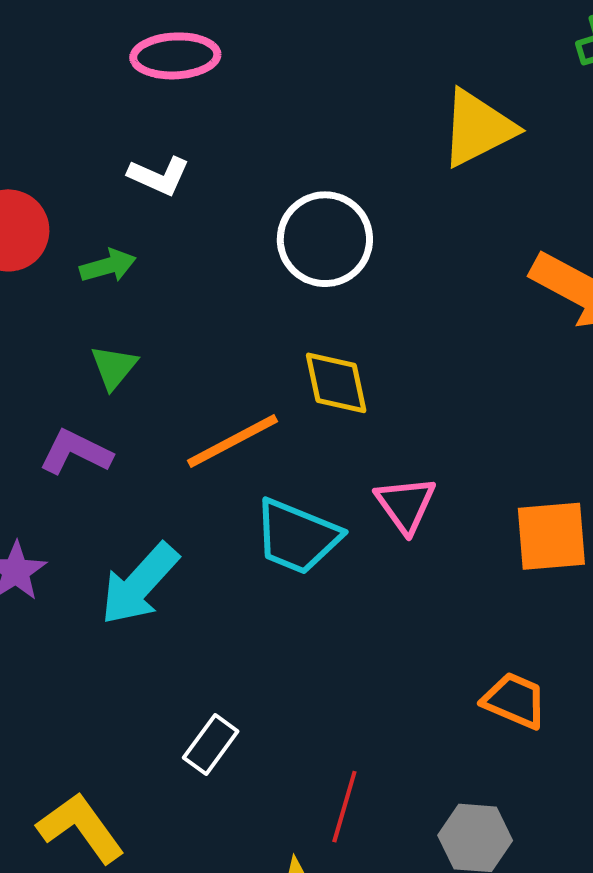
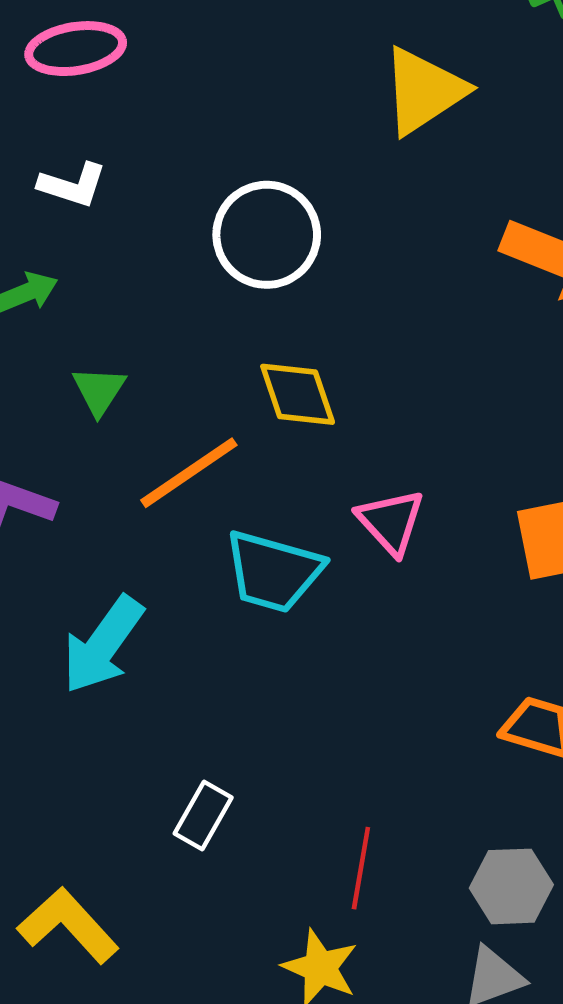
green triangle: (114, 367) -> (99, 391), moved

